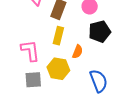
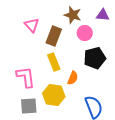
yellow rectangle: (58, 36) -> (54, 62), turned -36

